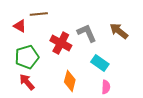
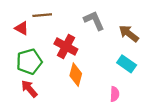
gray L-shape: (87, 33) -> (94, 21), moved
cyan rectangle: (100, 63) -> (127, 64), moved
orange diamond: (70, 81) -> (76, 75), moved

